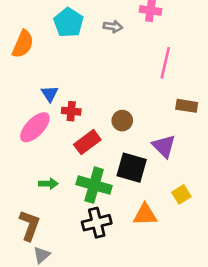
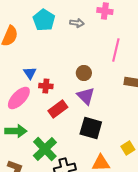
brown circle: (122, 121) -> (84, 73), moved
purple triangle: (164, 146) -> (86, 96), moved
green arrow: (48, 184) -> (16, 131), moved, size x1.5
green cross: (94, 185) -> (45, 149), moved, turned 30

